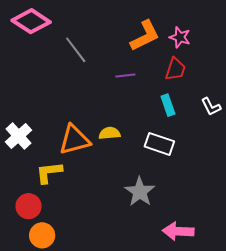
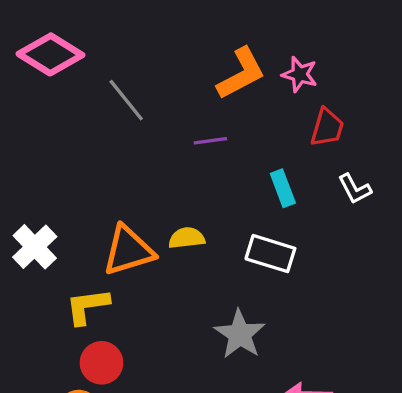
red trapezoid: (175, 69) -> (327, 127), moved
red circle: (29, 206) -> (102, 363), moved

